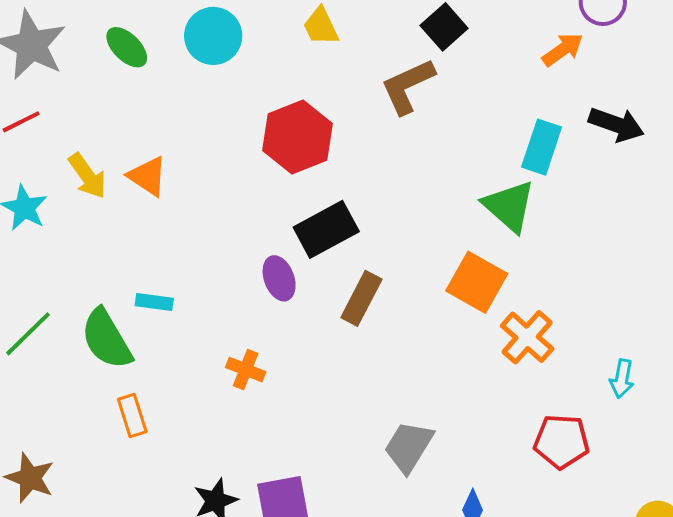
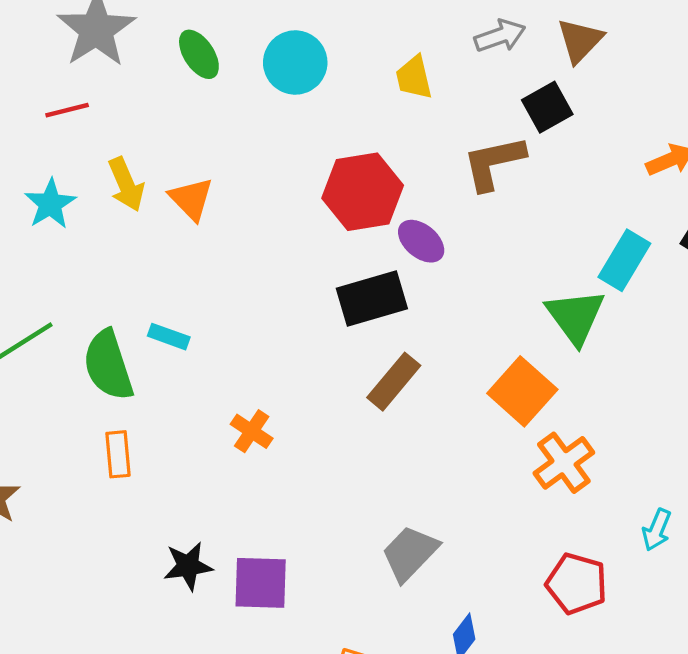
purple ellipse: (279, 278) -> (421, 241), moved, turned -42

